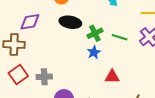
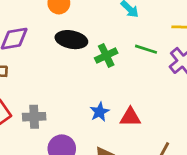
green line: (120, 37) -> (146, 49), moved
blue star: (94, 52) -> (100, 112), moved

